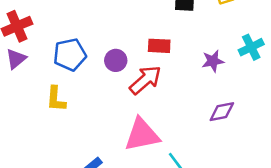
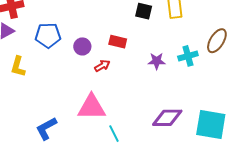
red arrow: (145, 80) -> (102, 66), size x0.6
yellow L-shape: (56, 99) -> (18, 67), moved
purple diamond: (222, 112) -> (167, 118), moved, size x1.4

